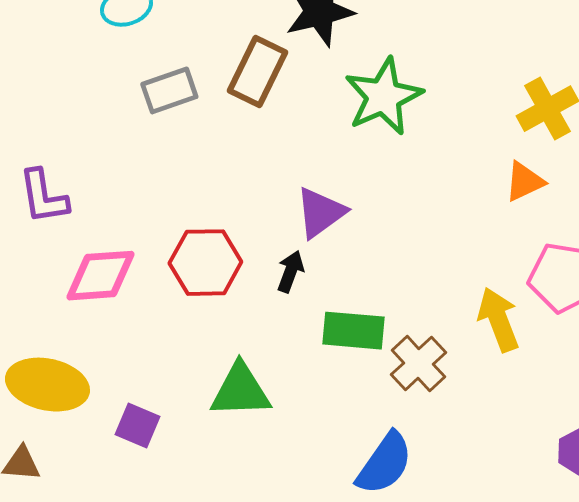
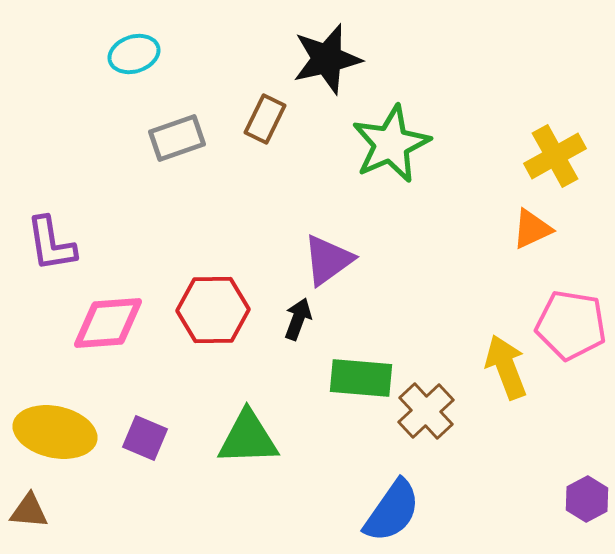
brown rectangle: (257, 72) -> (265, 119), size x0.7
purple square: (137, 426) -> (145, 438), moved

